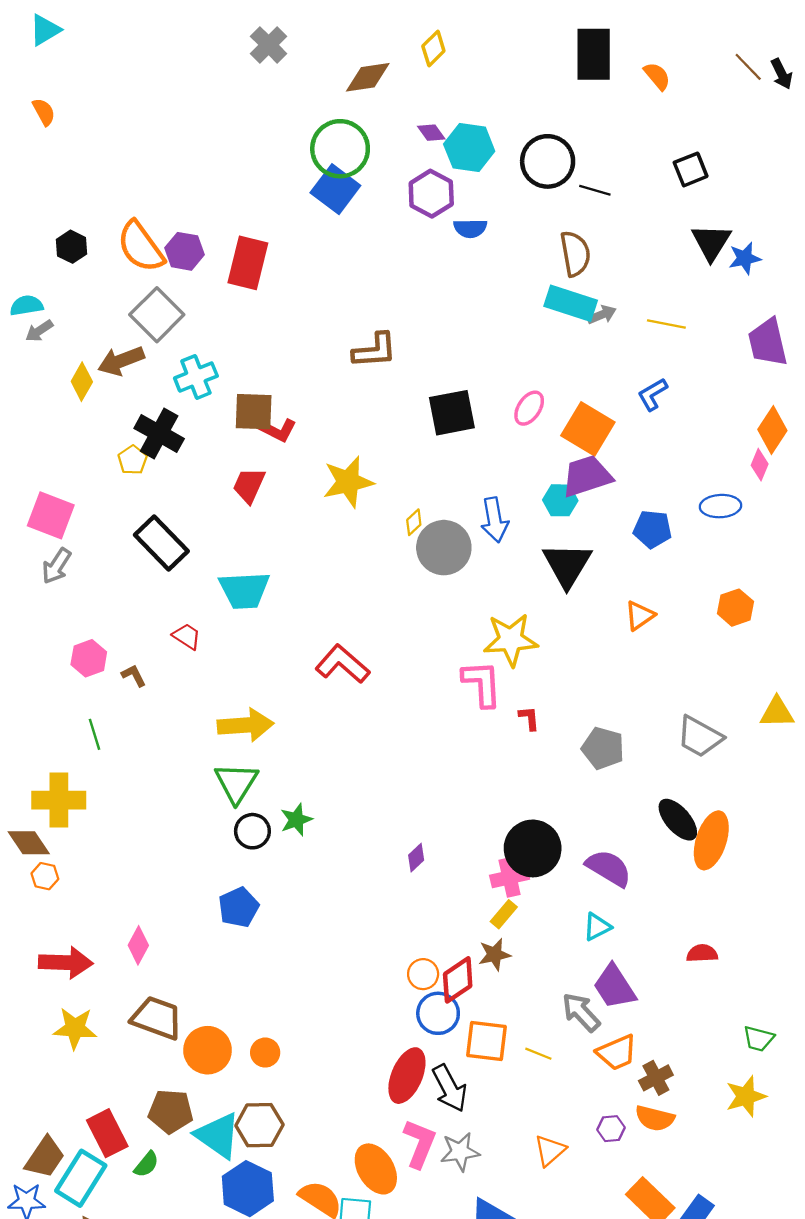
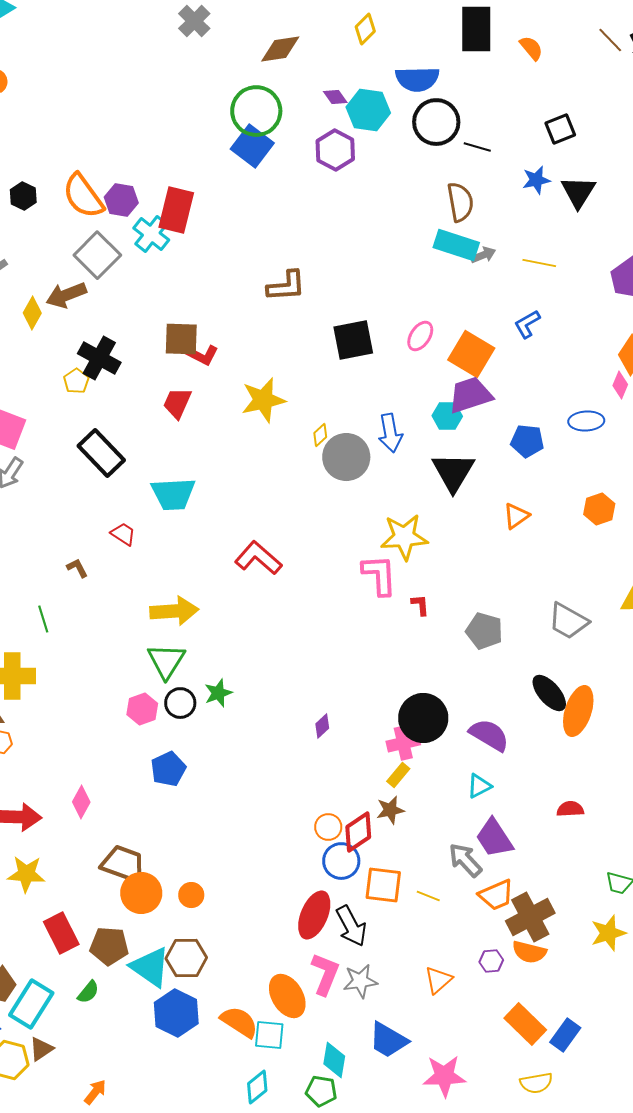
yellow diamond: (433, 48) -> (365, 29), moved
blue semicircle: (470, 228) -> (417, 79), moved, size x1.5
blue star: (745, 258) -> (536, 180), moved
cyan cross: (196, 377) -> (151, 234), moved, turned -30
pink hexagon: (89, 658) -> (142, 709), moved
brown trapezoid: (157, 1018) -> (123, 864), moved
brown cross: (656, 1078) -> (530, 917), size x1.6
red rectangle: (107, 1133) -> (61, 933), moved

